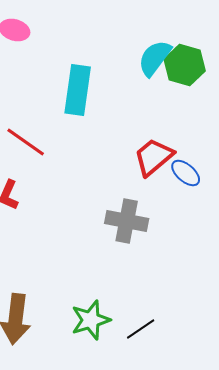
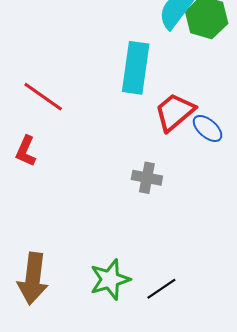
cyan rectangle: (78, 90) -> (136, 68), moved
gray cross: (127, 221) -> (147, 178), size x0.7

